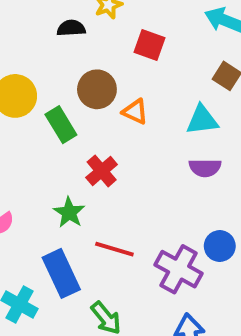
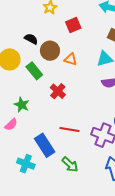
black semicircle: (71, 28) -> (31, 39), moved, turned 40
red square: (149, 45) -> (73, 25), turned -35
green star: (69, 212) -> (22, 105), moved

